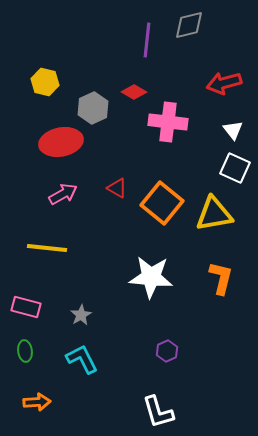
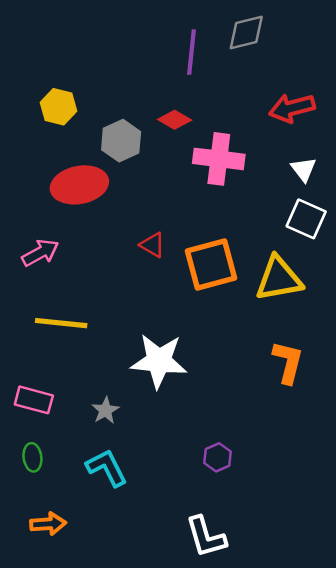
pink arrow: (63, 194) -> (40, 253), moved
orange square: (162, 203) -> (211, 264), turned 36
white star: (151, 277) -> (159, 361), moved

